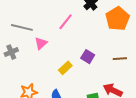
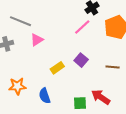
pink line: (66, 22) -> (82, 27), moved

